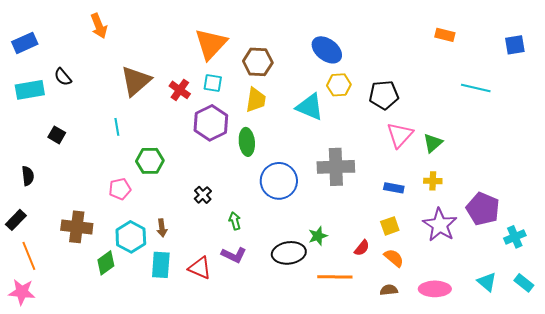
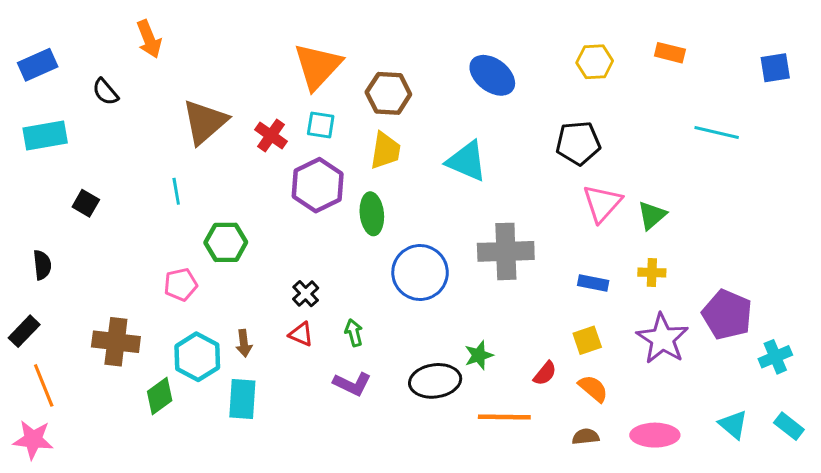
black semicircle: (63, 77) -> (105, 92), moved
yellow hexagon: (339, 85) -> (595, 62), moved
red triangle: (200, 268) -> (301, 334), moved, size x0.7

